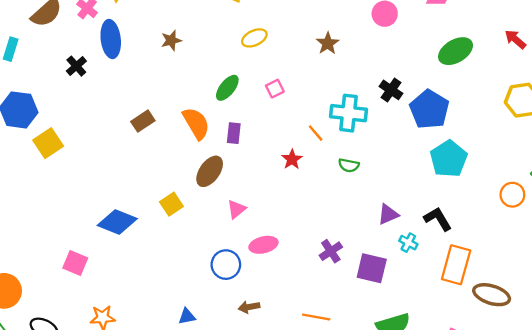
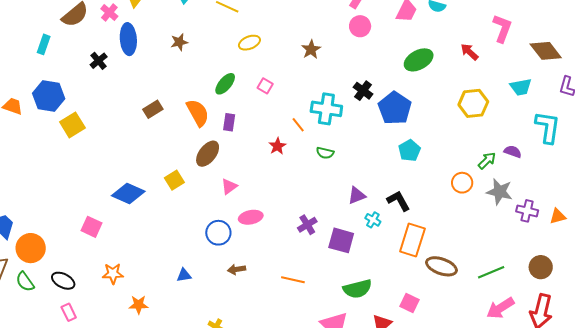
pink square: (275, 89) -> (265, 86), turned -35
cyan pentagon: (449, 159) -> (409, 150), size x0.7

